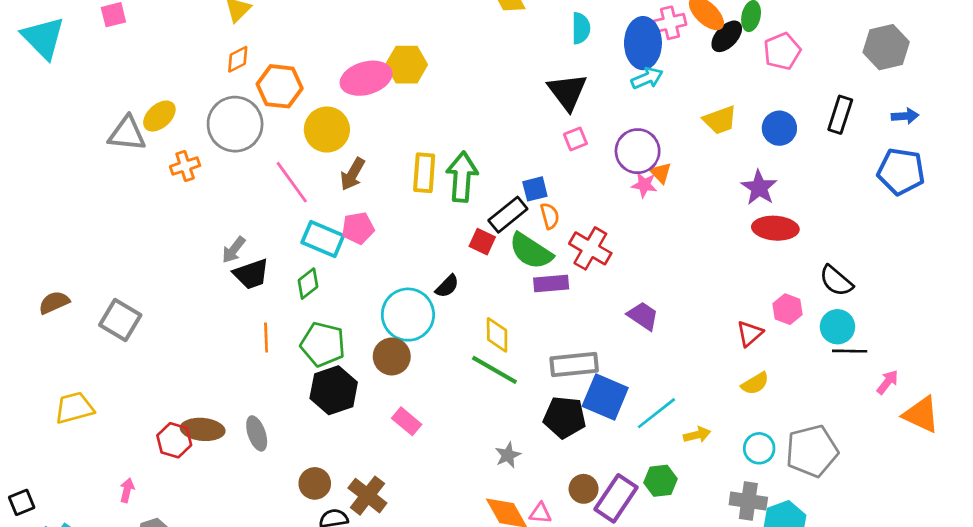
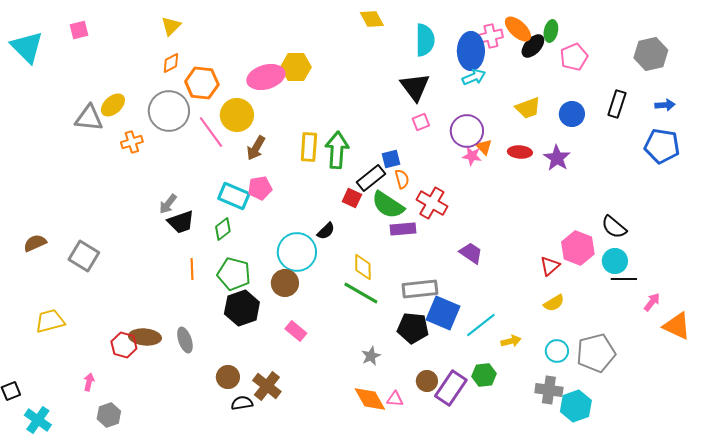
cyan semicircle: (581, 28) -> (425, 40), size x1.4
pink line: (292, 182) -> (211, 132), moved
red ellipse: (775, 228) -> (520, 152), moved, size x0.7
pink hexagon: (788, 309) -> (578, 248), size x1.5

